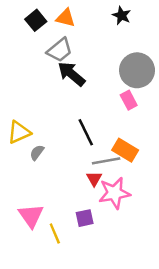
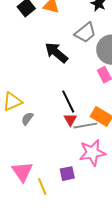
gray trapezoid: (60, 50) -> (85, 33), moved
red triangle: (94, 179) -> (70, 120), moved

